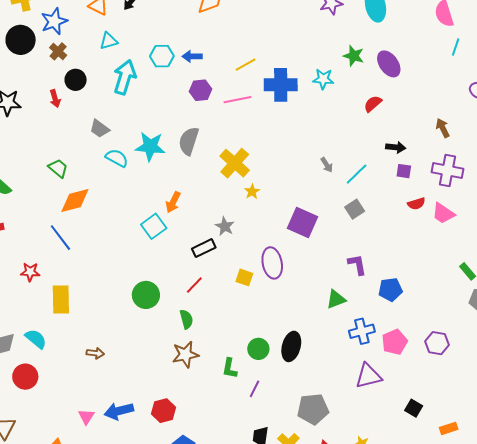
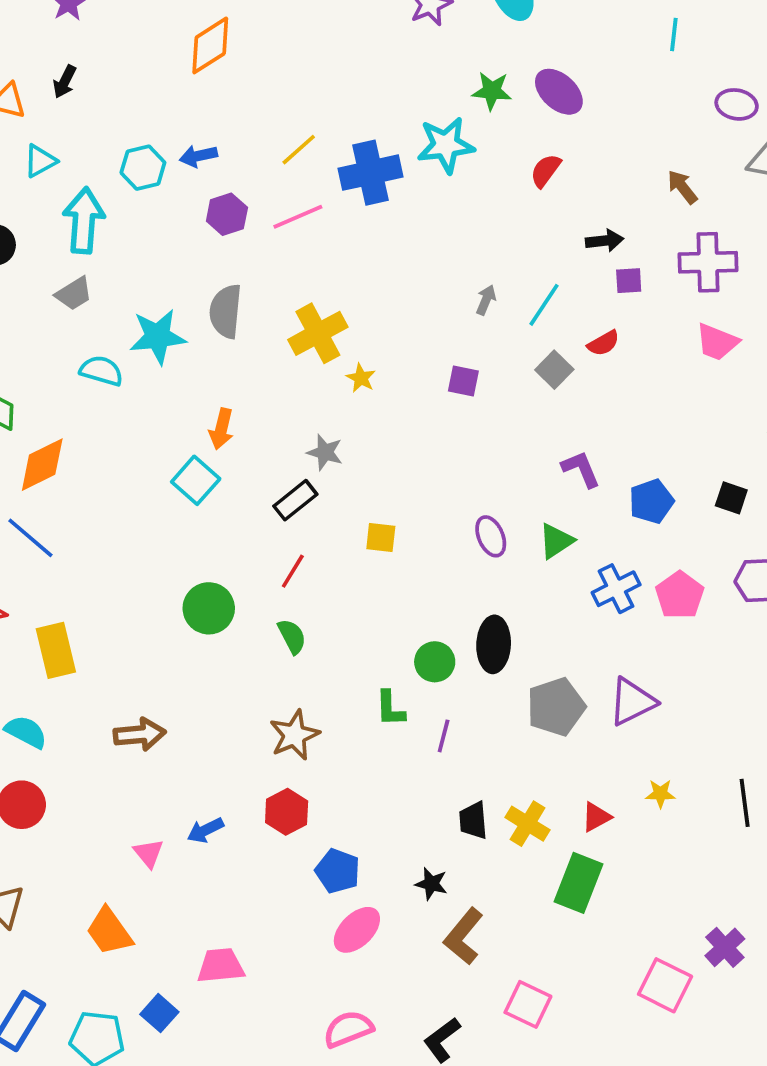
cyan star: (323, 79) -> (446, 145), size x1.4
gray trapezoid: (100, 129) -> (74, 294), moved, turned -55
yellow cross: (235, 163) -> (318, 333), turned 32
gray arrow: (327, 165) -> (486, 300), turned -112
red semicircle: (416, 204) -> (603, 343), moved
purple square: (303, 223) -> (463, 381), moved, size x0.6
purple ellipse: (272, 263) -> (491, 536), moved, size x0.7
brown arrow: (95, 353) -> (140, 734), size x1.5
brown star: (185, 355) -> (294, 735), moved
purple triangle: (368, 376) -> (632, 702), moved
black square: (414, 408) -> (731, 498), moved
gray pentagon: (313, 409) -> (556, 707), moved
blue arrow: (119, 411) -> (205, 830), size x0.7

